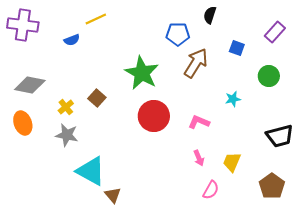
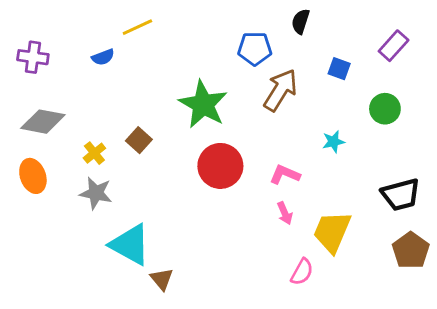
purple cross: (23, 25) -> (33, 57), moved, size x0.7
pink arrow: (199, 158) -> (285, 213), moved
yellow trapezoid: (232, 162) -> (332, 232), size x1.5
brown pentagon: (272, 186) -> (411, 250), moved

